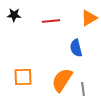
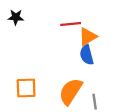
orange triangle: (89, 18) -> (88, 37), moved
red line: (51, 21) -> (71, 24), moved

